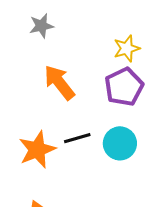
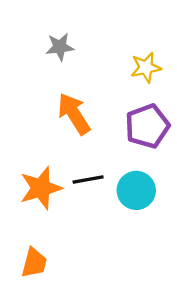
yellow star: (127, 48) -> (146, 67), moved

